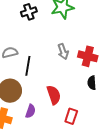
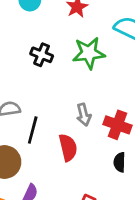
black cross: (29, 12) -> (42, 55), turned 35
red semicircle: (54, 95) -> (68, 148), moved

